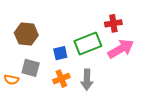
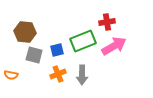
gray square: (31, 68) -> (34, 55), moved

